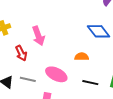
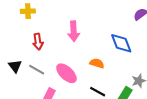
pink arrow: (38, 36) -> (74, 31), moved

